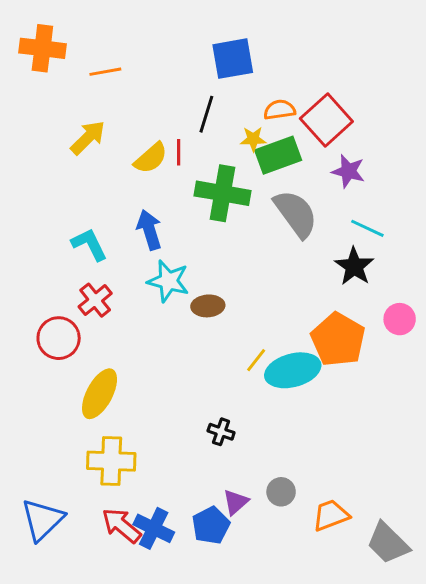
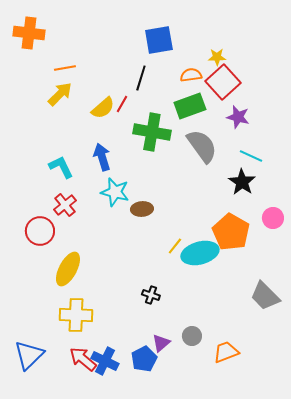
orange line: (105, 72) -> (65, 68), moved
yellow star: (253, 139) -> (217, 57), moved
red line: (179, 152) -> (122, 104), turned 30
gray trapezoid: (388, 543) -> (265, 296), moved

